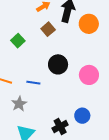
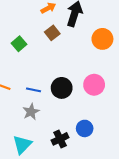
orange circle: (89, 24) -> (102, 39), moved
black circle: (58, 64) -> (62, 88), moved
gray star: (19, 104) -> (31, 112), moved

